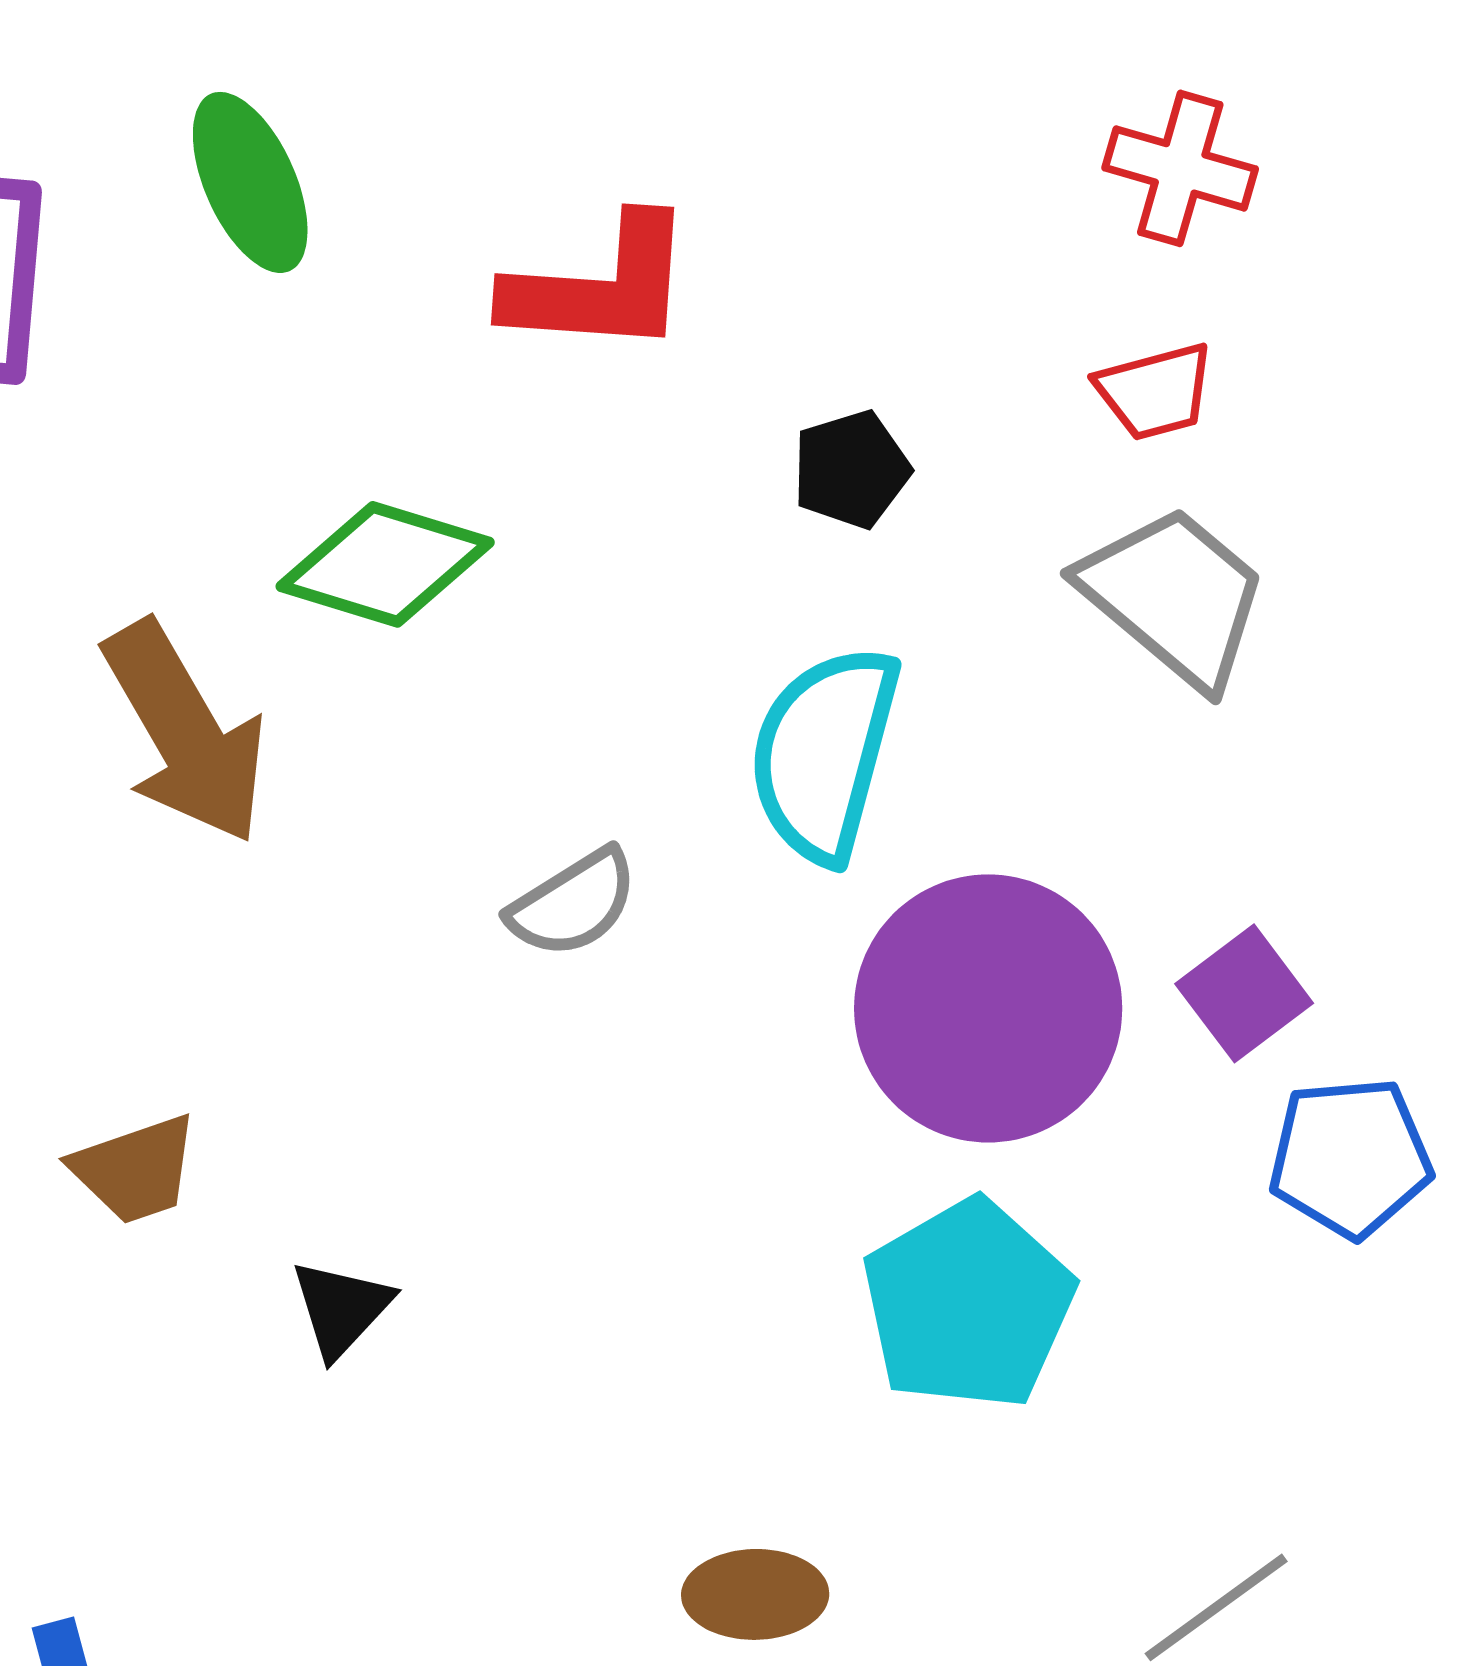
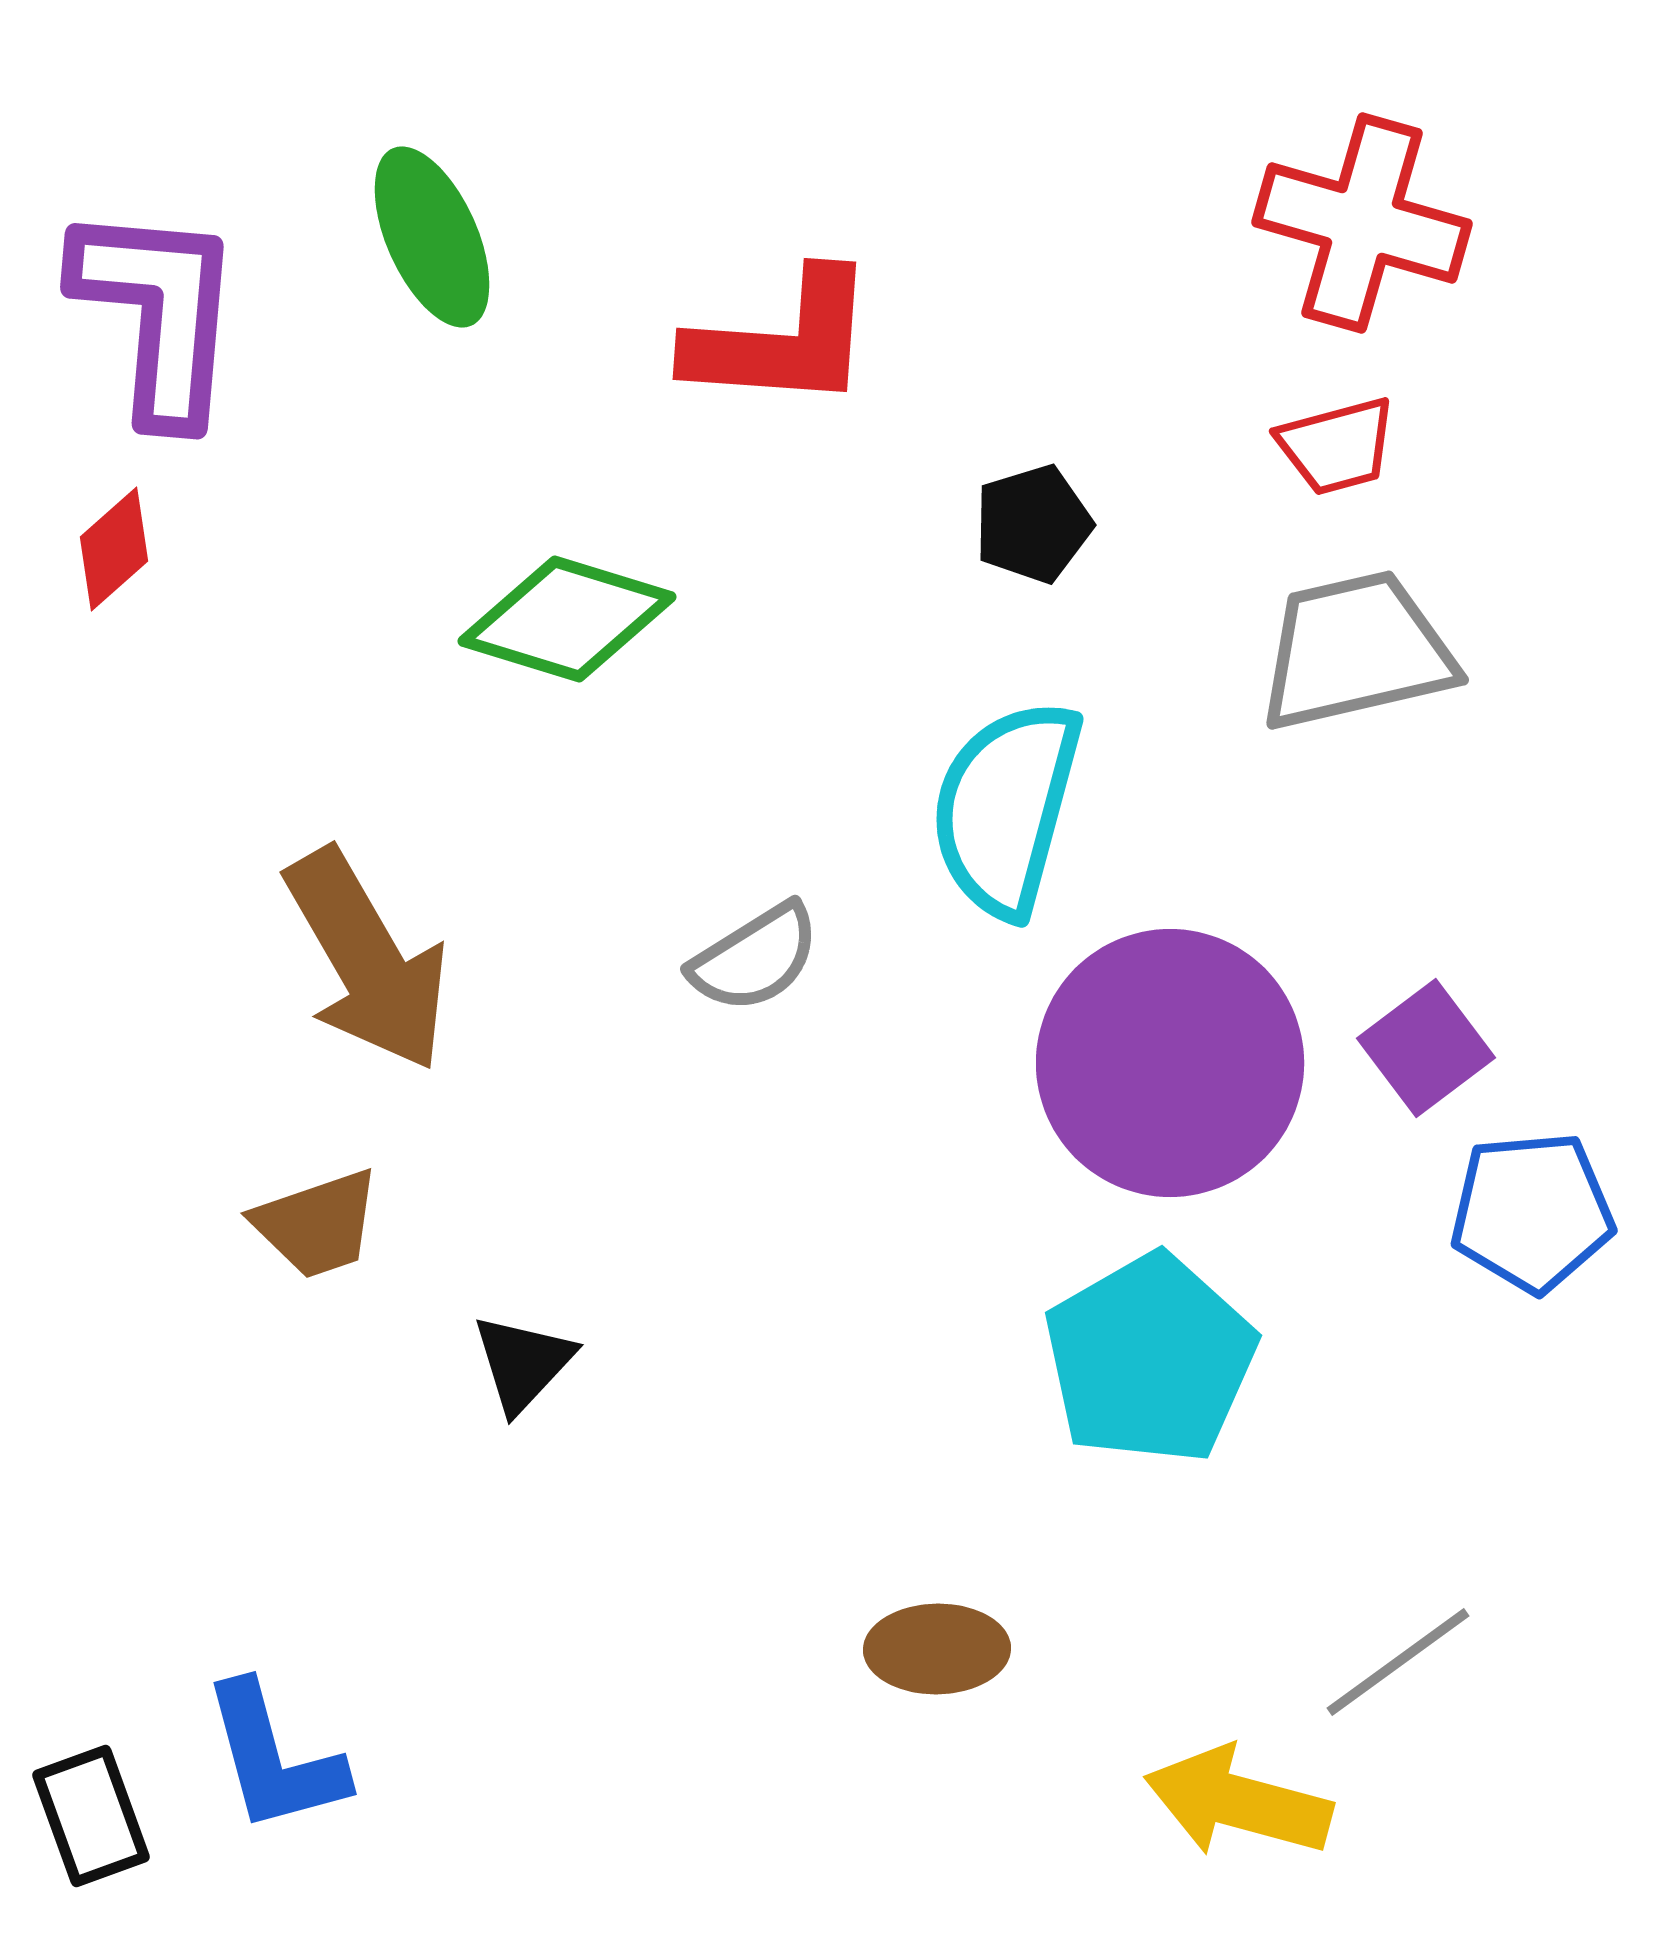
red cross: (1180, 168) -> (1362, 223), size x1.4
gray trapezoid: (1174, 596) -> (1356, 651), turned -53
brown arrow: (185, 732) -> (367, 960), moved

